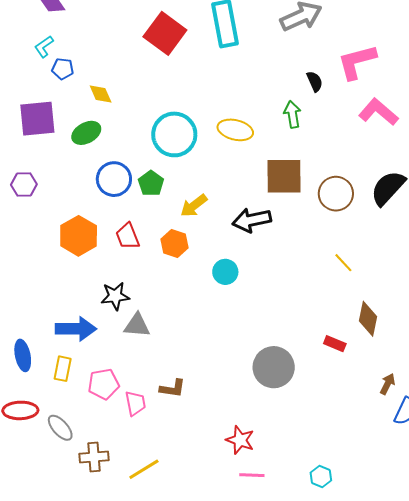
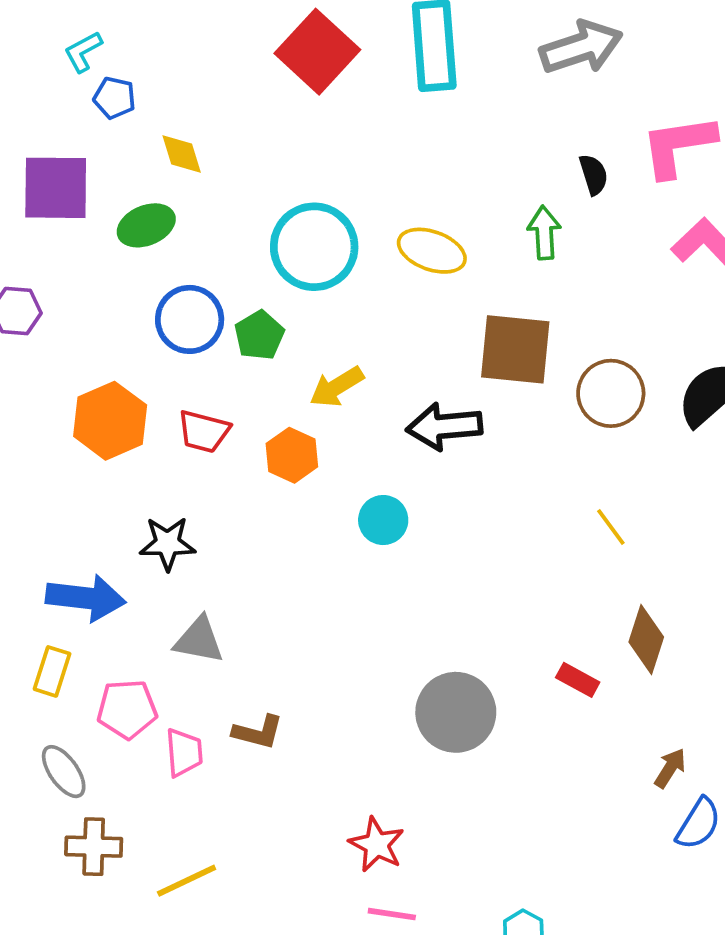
red trapezoid: (128, 236) -> (204, 431), turned -60
gray triangle: (137, 325) -> (199, 640), moved
gray ellipse: (60, 428) -> (64, 772), moved

